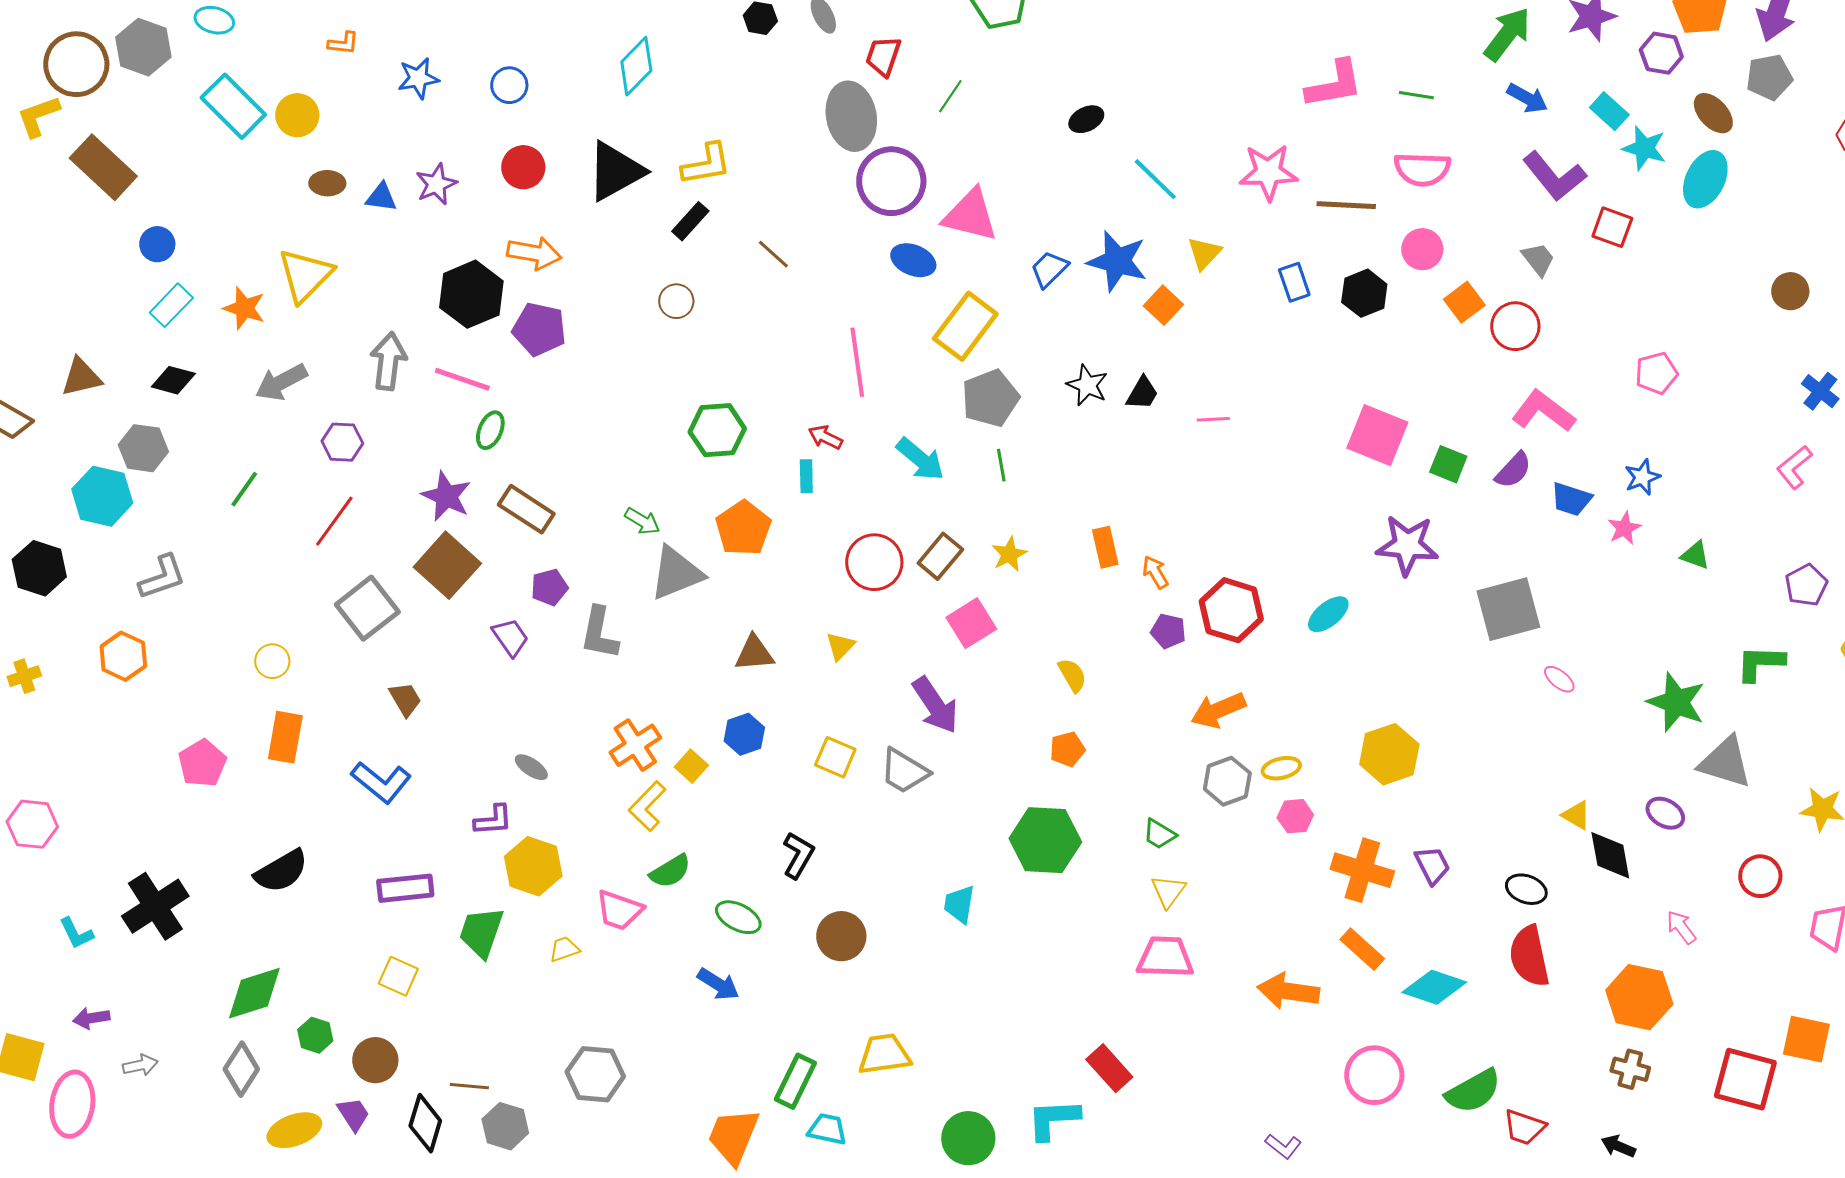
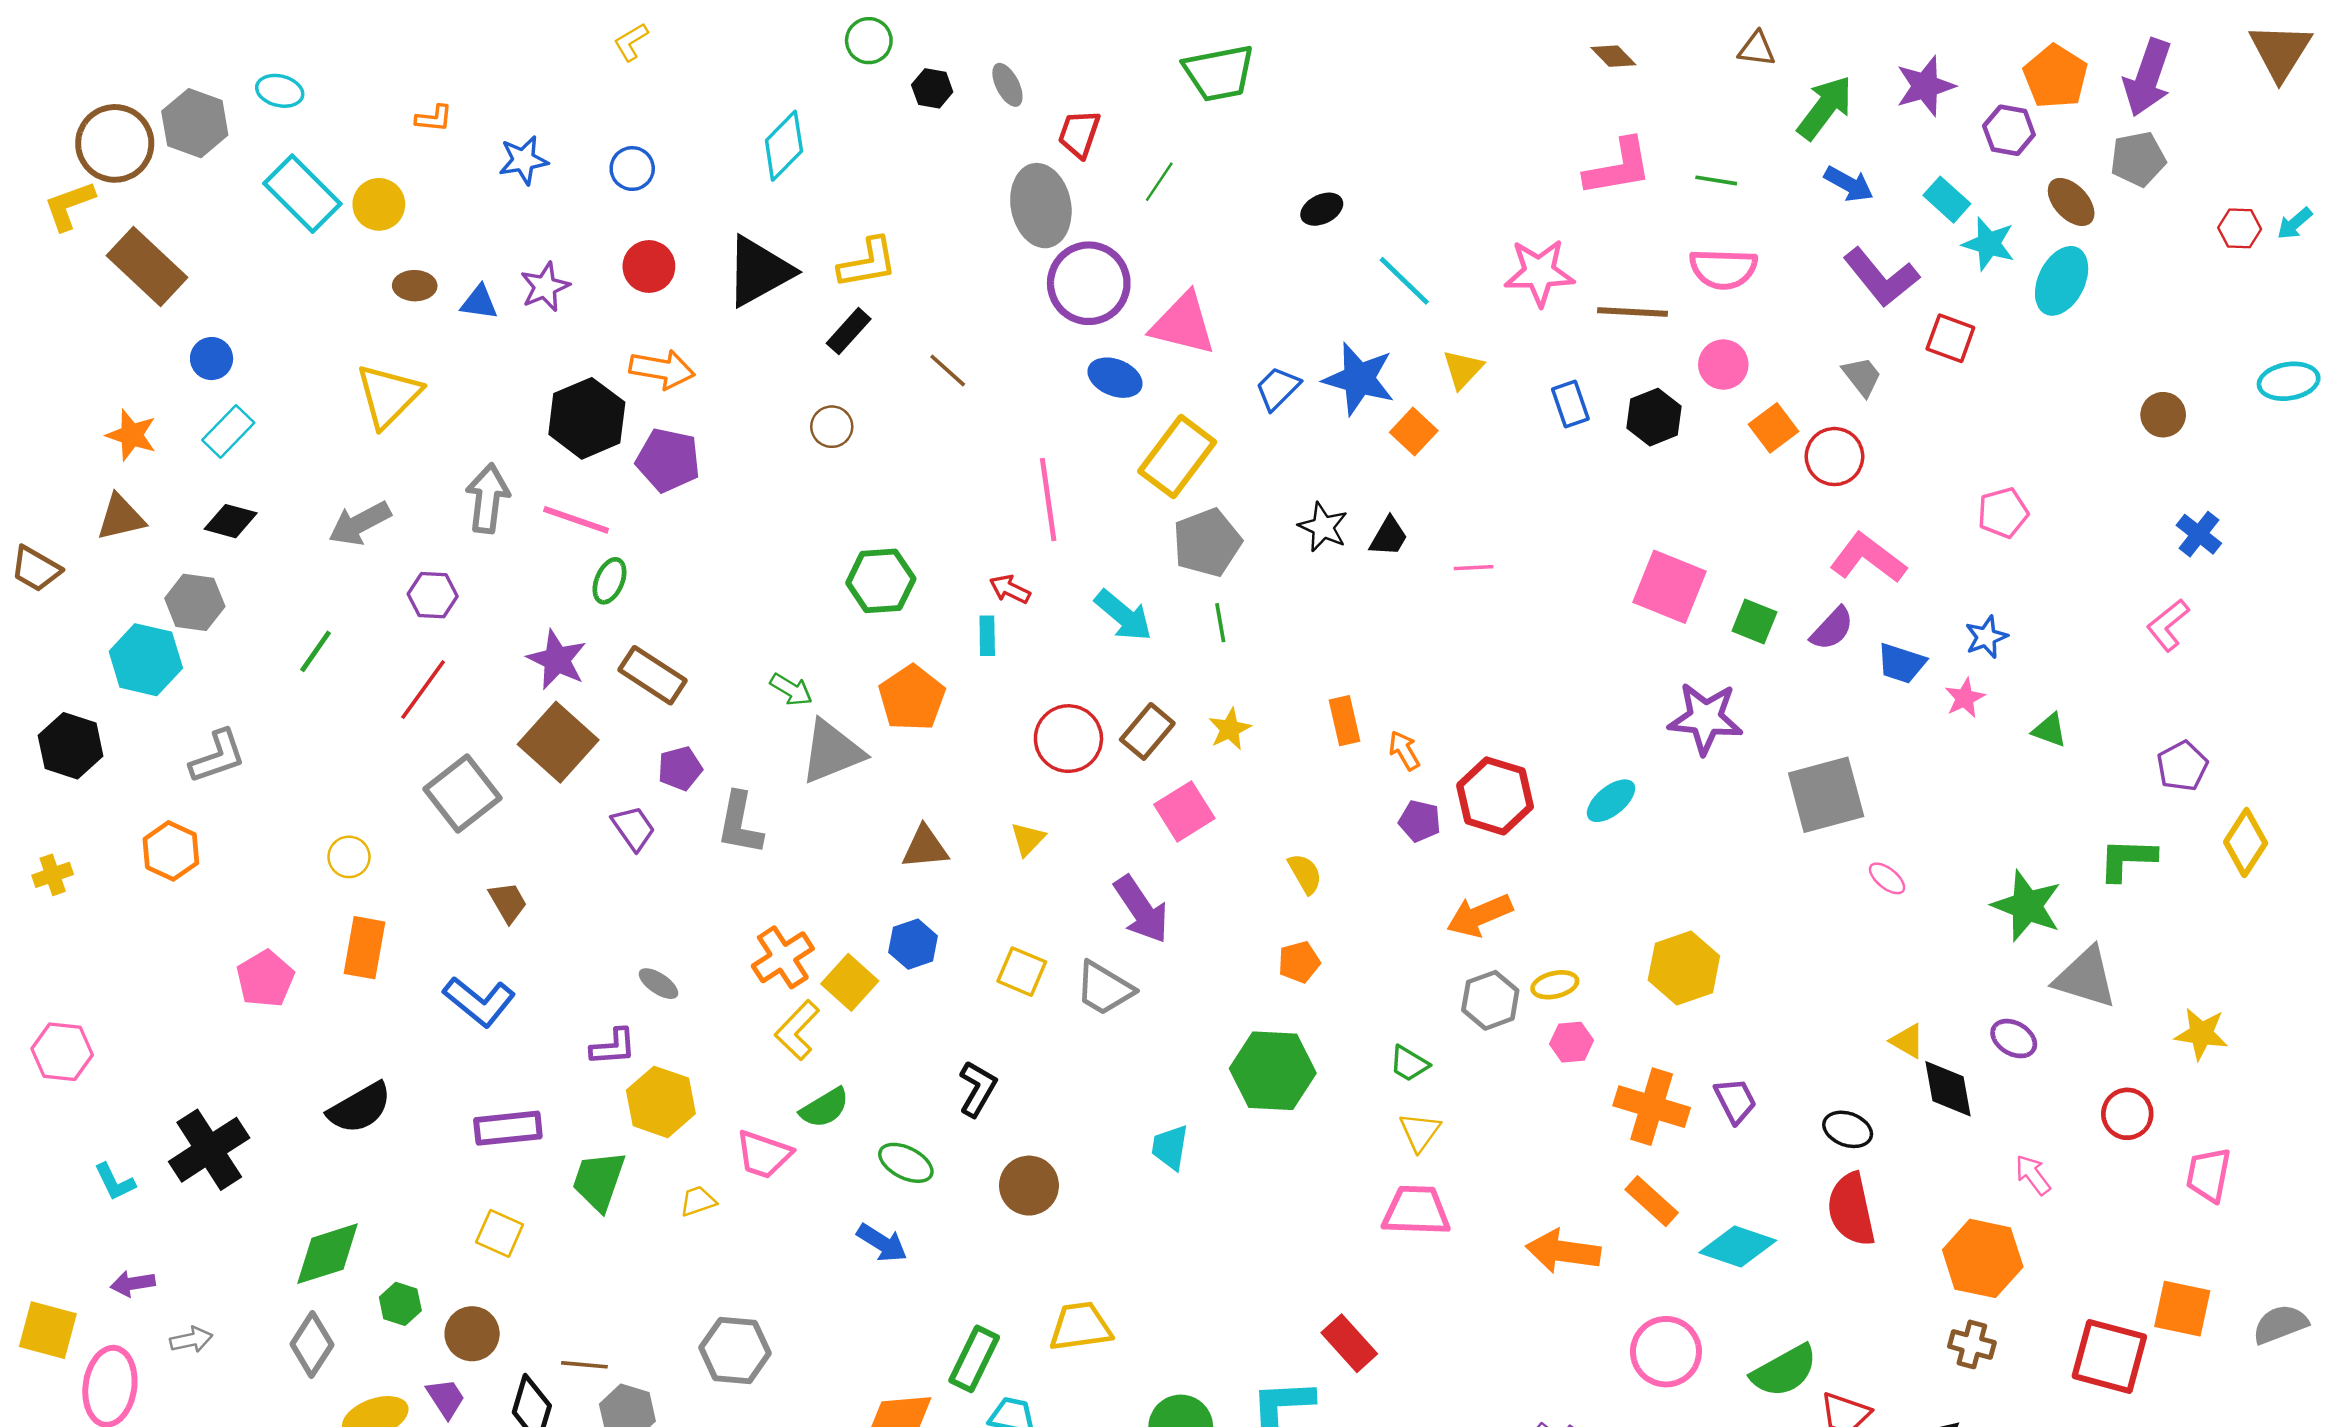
orange star: (244, 308) -> (131, 435), moved
yellow square: (691, 766) -> (850, 982), size x1.4

